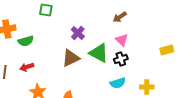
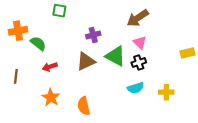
brown arrow: (120, 17) -> (138, 18), size x1.5
purple cross: (78, 33) -> (93, 35), turned 32
green semicircle: (26, 41) -> (38, 43), turned -126
red arrow: (27, 67) -> (50, 67), moved

